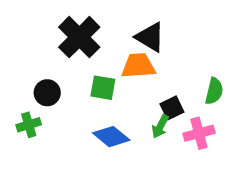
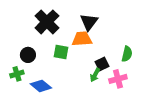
black triangle: (150, 37) -> (89, 22), turned 36
blue diamond: (111, 137) -> (41, 86), moved

